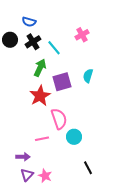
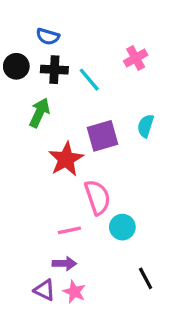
black cross: (33, 42) -> (54, 70), turned 35
green arrow: (40, 68) -> (39, 113), moved
purple arrow: (23, 157) -> (64, 264), moved
purple triangle: (27, 175) -> (44, 290), turned -48

